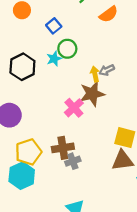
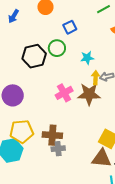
green circle: (67, 49) -> (57, 48), moved
cyan star: (54, 59) -> (87, 58), moved
pink cross: (74, 108) -> (64, 93), moved

